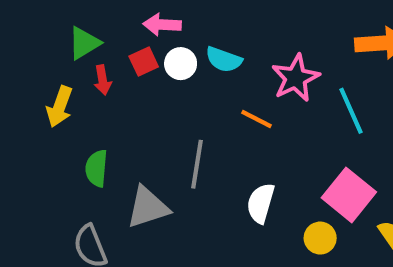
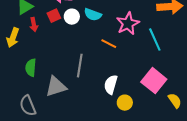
yellow circle: (320, 238) -> (125, 103), moved

